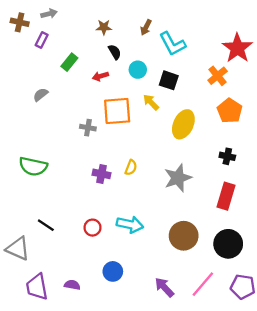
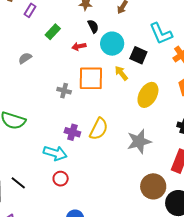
cyan L-shape: (172, 44) -> (161, 34), moved
cyan circle: (138, 70) -> (112, 44), size x1.5
yellow semicircle: (131, 168) -> (99, 129), size x1.6
cyan arrow: (130, 224) -> (55, 153), moved
black line: (46, 225) -> (18, 183), moved
brown circle: (184, 236) -> (153, 186), moved

